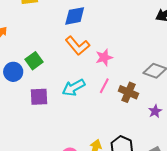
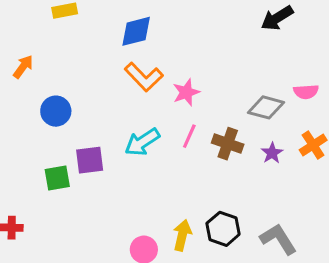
green square: (34, 61) -> (57, 178), moved, turned 30
blue circle: (13, 72) -> (56, 111), moved
purple star: (155, 111) -> (272, 153), moved

